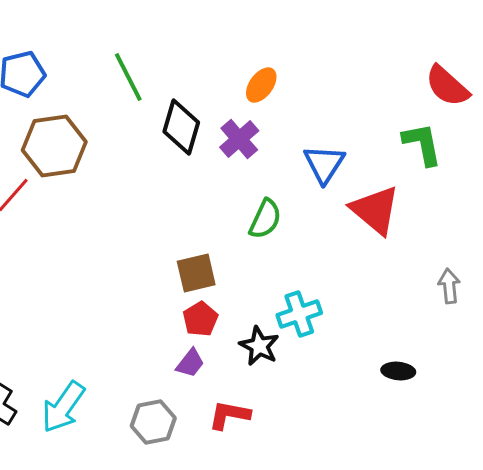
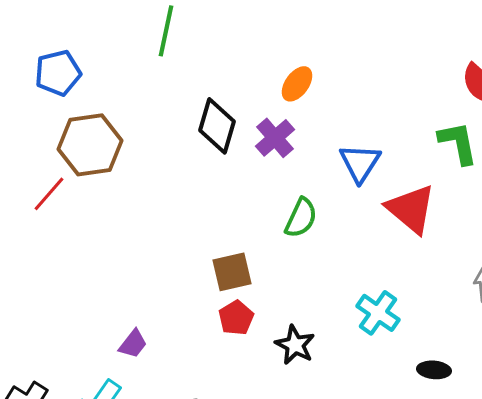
green line: (128, 77) -> (166, 31), moved, turned 39
cyan cross: (299, 314) -> (378, 313), moved, turned -36
purple trapezoid: (190, 363) -> (133, 344), moved

